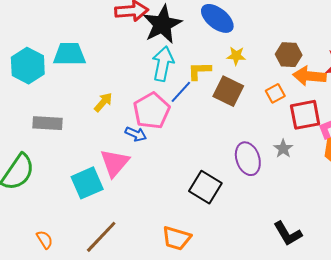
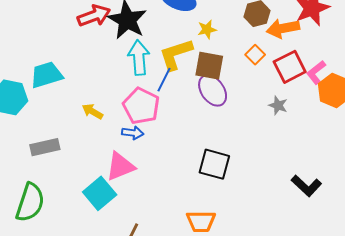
yellow L-shape: (199, 71) -> (176, 54), size x1.5
yellow arrow: (103, 102) -> (92, 111), turned -85
purple ellipse: (248, 159) -> (213, 90), moved
pink triangle: (115, 163) -> (120, 166), turned 44

